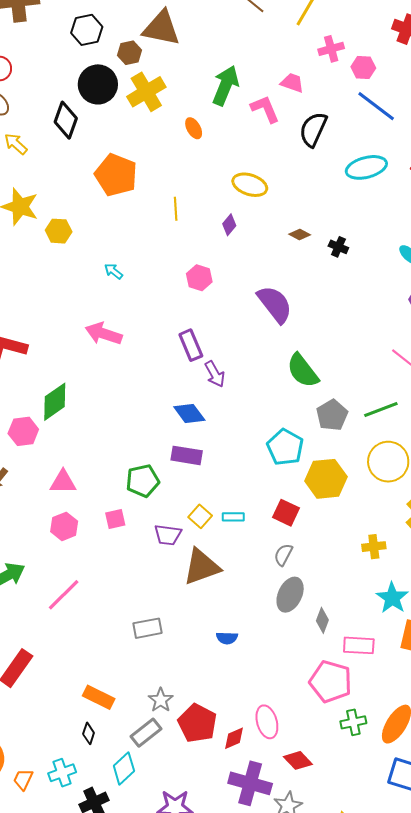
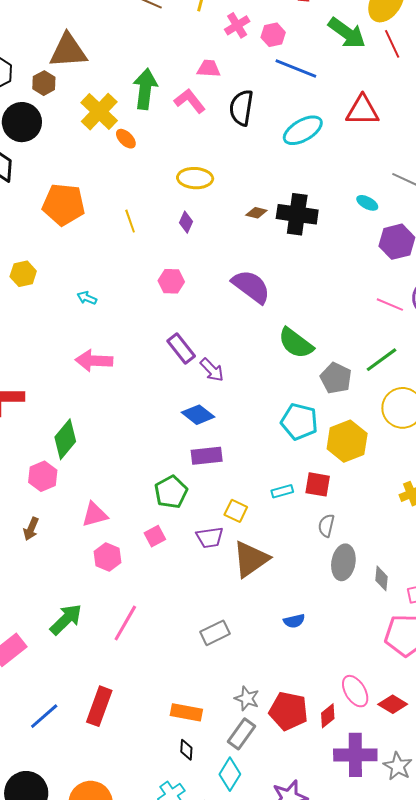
yellow cross: (146, 92) -> (99, 112), moved
black cross: (338, 247) -> (297, 214), size x2.0
cyan rectangle: (233, 517) -> (282, 491), moved
red diamond: (298, 760) -> (393, 704), moved

